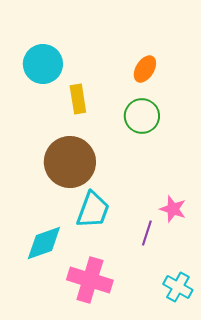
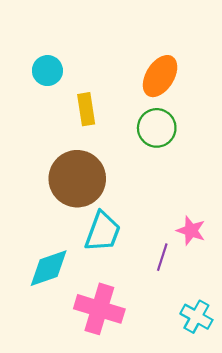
cyan circle: (43, 64) -> (47, 71), size x0.7
orange ellipse: (145, 69) -> (160, 76), size x1.4

